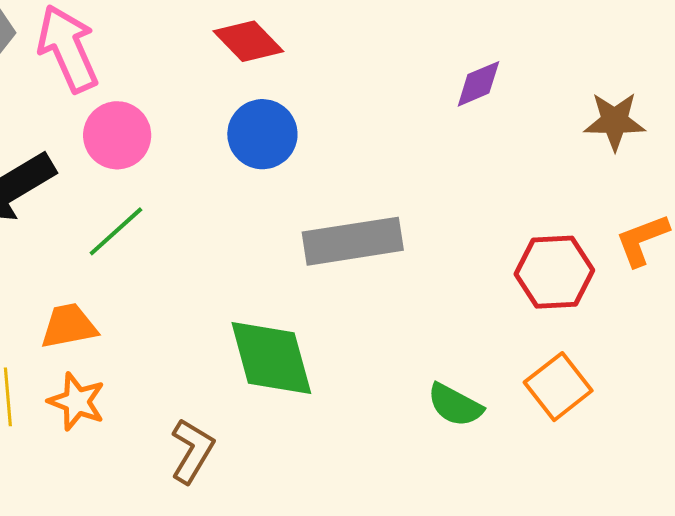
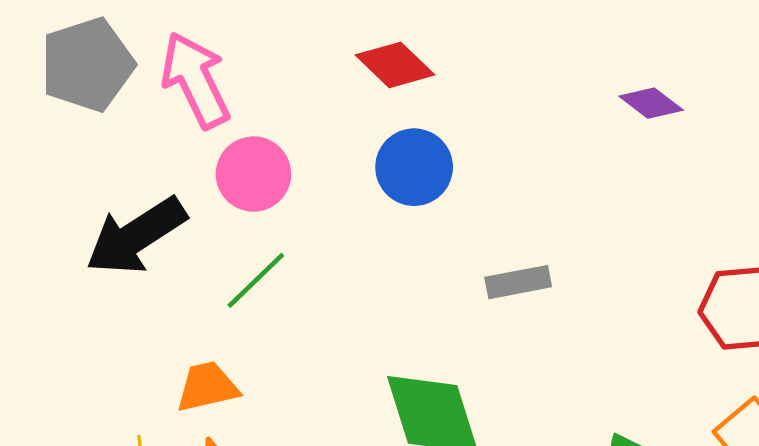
purple diamond: (478, 84) -> (651, 103), turned 62
gray rectangle: (353, 241) -> (518, 282), size x0.6

